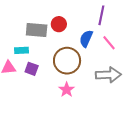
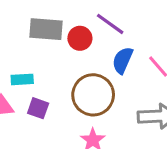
purple line: (101, 15) -> (110, 24), moved, turned -66
gray rectangle: (37, 30) -> (46, 29), moved

